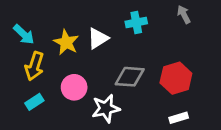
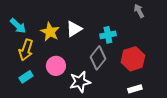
cyan cross: (136, 22) -> (108, 35), moved
gray diamond: (130, 77) -> (98, 58), turned -55

